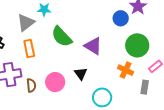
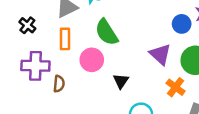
purple triangle: (93, 46) -> (160, 54), moved
pink circle: (55, 82) -> (92, 60), moved

